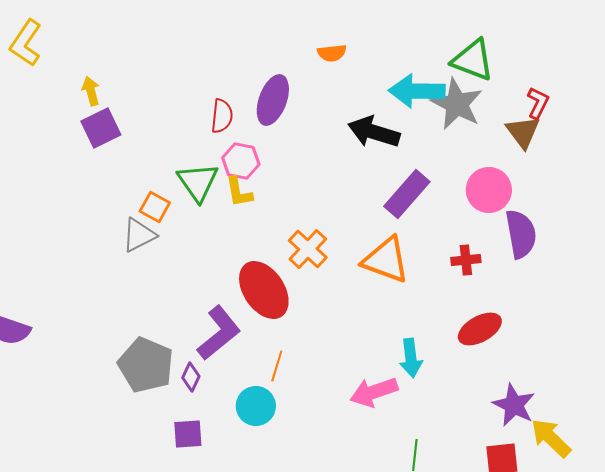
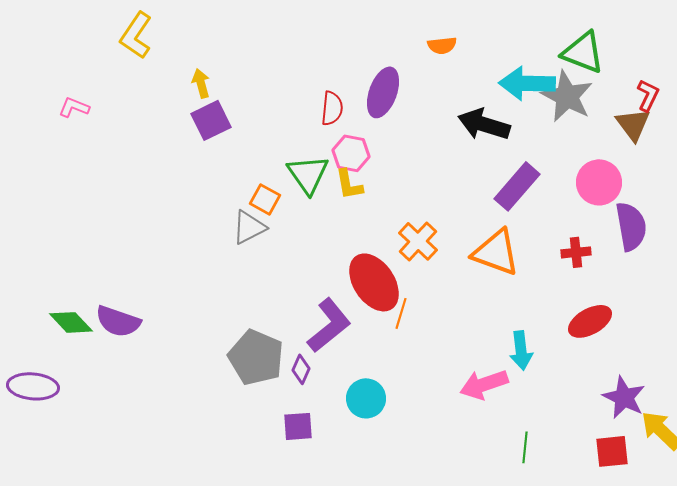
orange line: (277, 366) -> (401, 313), moved

